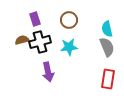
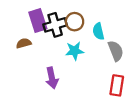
purple rectangle: (35, 19) -> (38, 21), size x1.5
cyan semicircle: (107, 29) -> (98, 31), moved
black cross: (40, 42) -> (55, 25), moved

